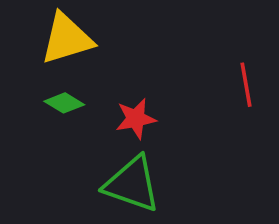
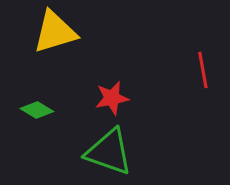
green diamond: (64, 103) -> (37, 110), moved

